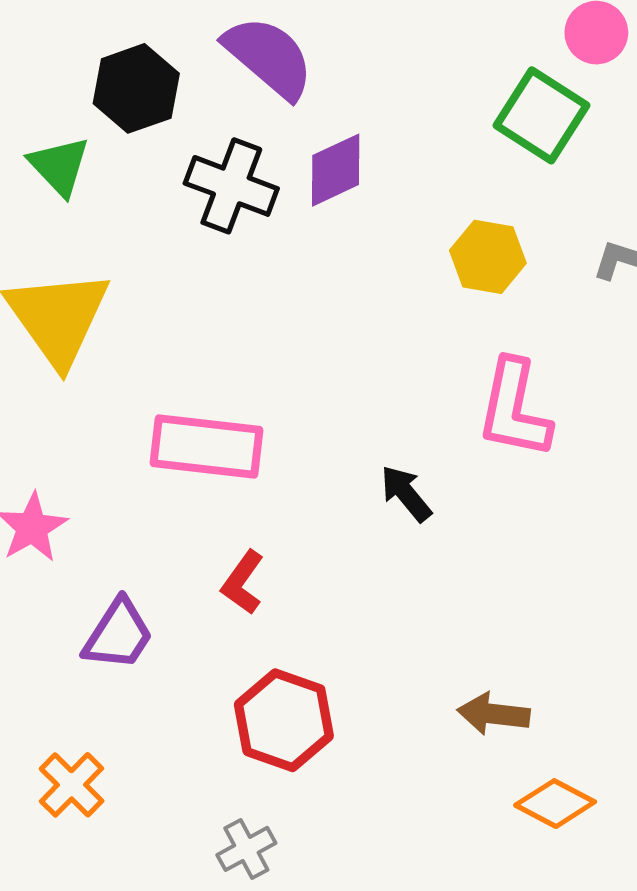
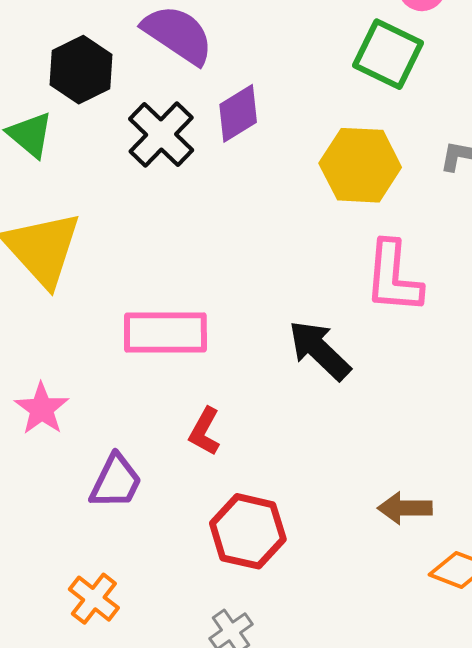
black cross: (231, 186) -> (161, 135), turned 30
yellow hexagon: (488, 257) -> (360, 165), size x1.4
black arrow: (406, 494) -> (320, 350), size x1.5

